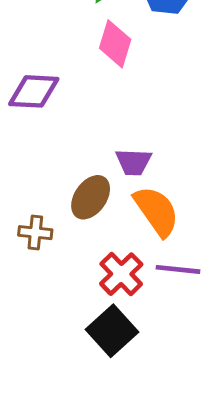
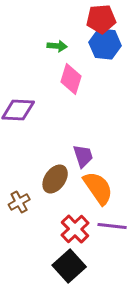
purple trapezoid: (134, 162) -> (83, 156), turned -110
brown cross: (35, 233) -> (19, 202), turned -35

